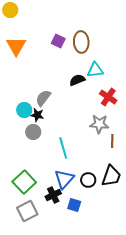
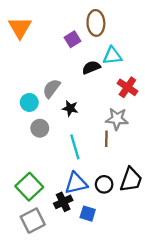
purple square: (58, 41) -> (73, 39), moved, turned 32
black star: (37, 115) -> (70, 108), moved
brown line: (112, 141) -> (106, 139), moved
blue triangle: (64, 179) -> (76, 183), turned 35

